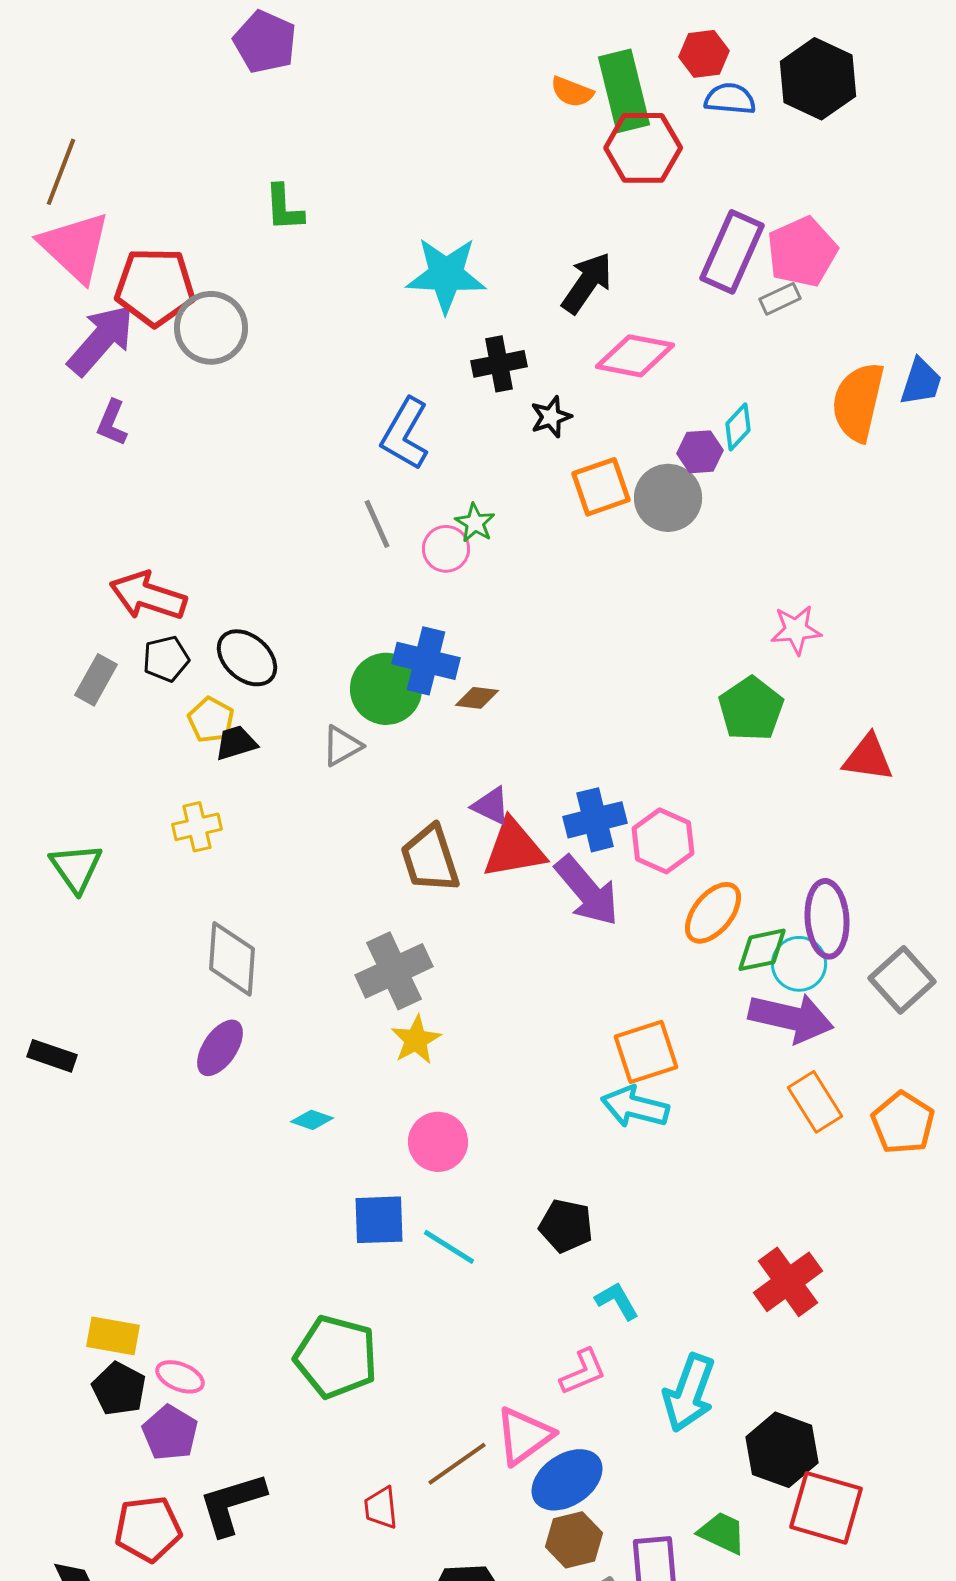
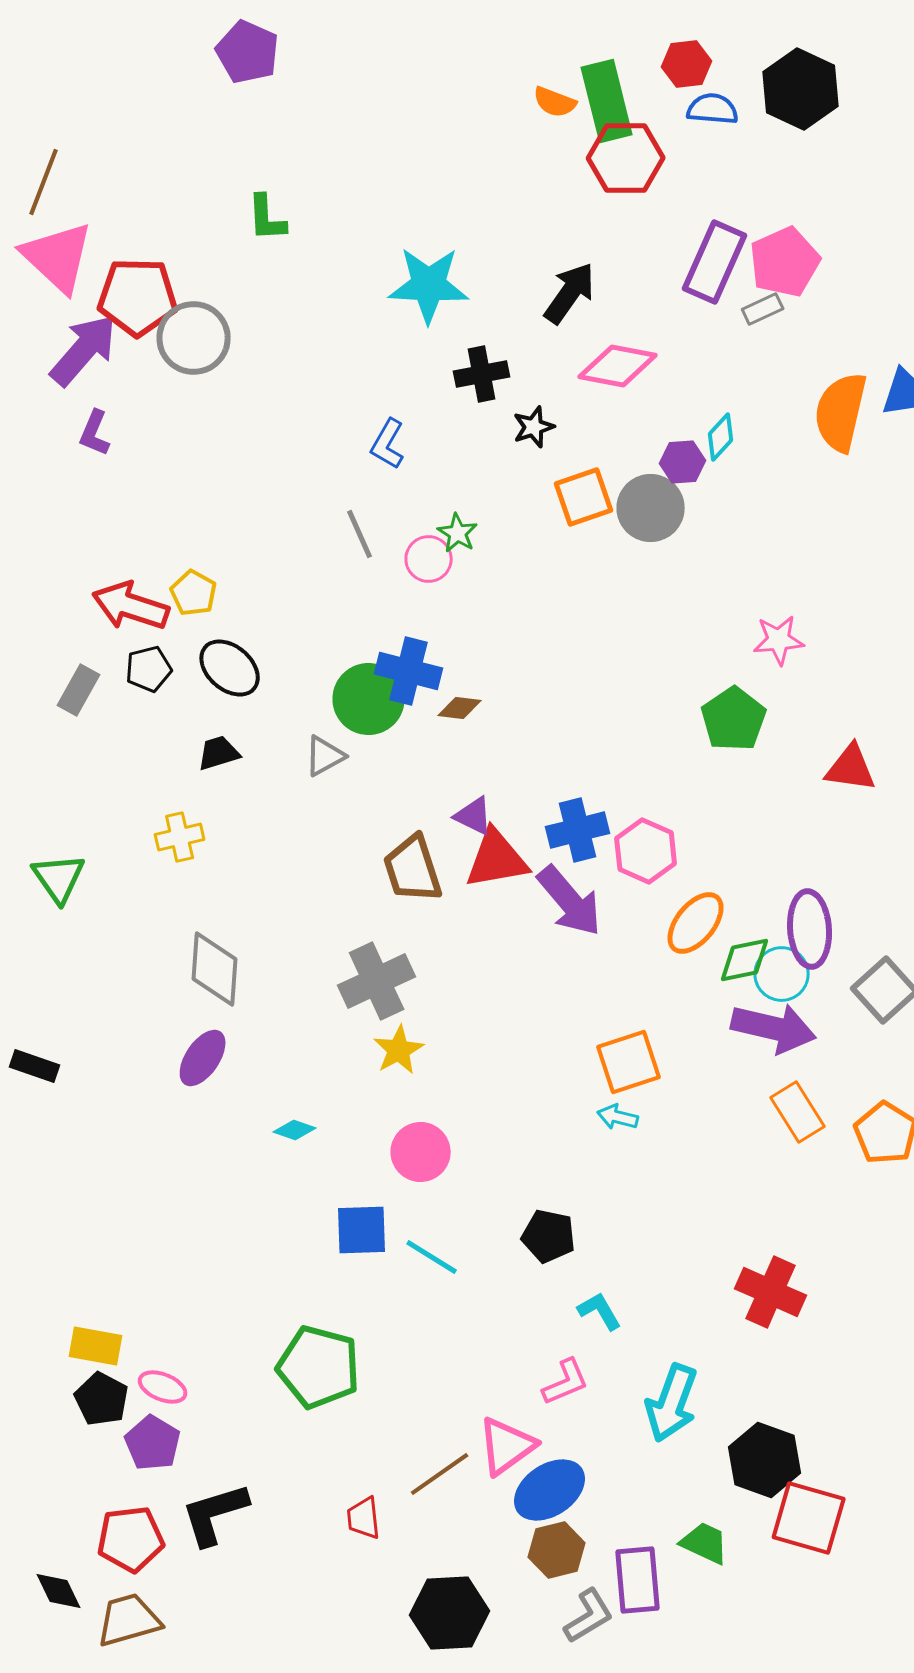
blue L-shape: (405, 434) -> (388, 444), size x0.7
yellow pentagon: (211, 720) -> (194, 593), moved
cyan arrow: (635, 1107) -> (618, 1117), size x0.6
red cross: (788, 1282) -> (771, 1292), turned -30

